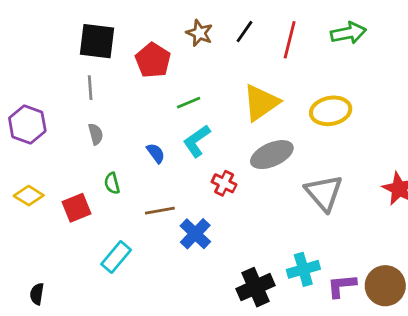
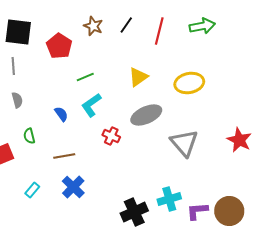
yellow triangle: (261, 103) -> (138, 77), size x0.7
blue cross: (195, 234) -> (73, 187), moved
cyan rectangle: (116, 257) -> (32, 190), size x0.7

